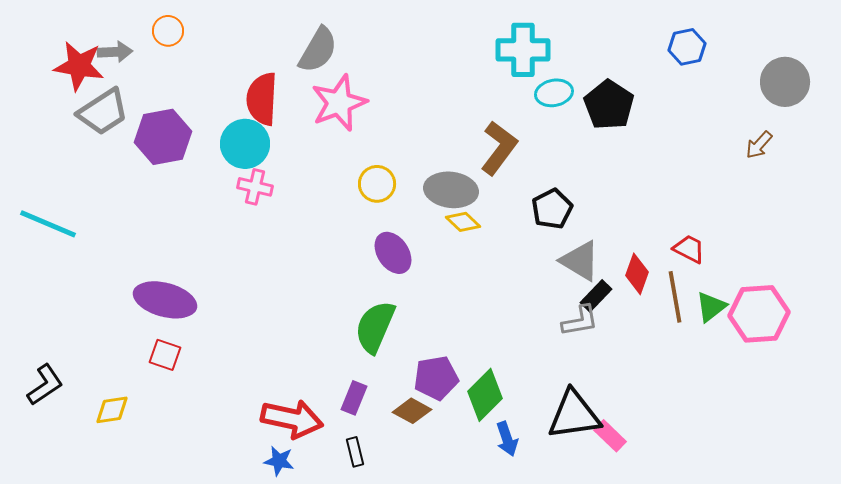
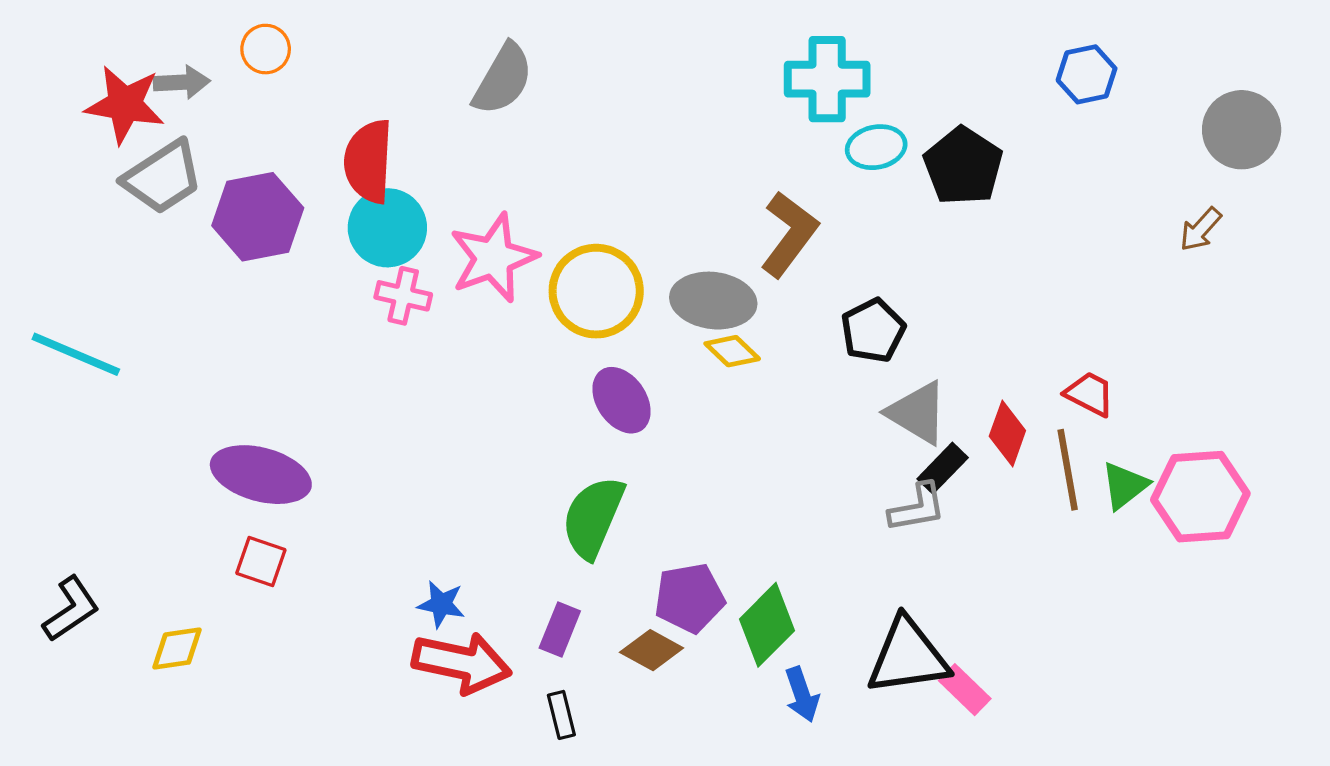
red semicircle: (262, 99) -> (368, 161), moved
pink star: (339, 103) -> (493, 258), moved
yellow circle: (377, 184) -> (596, 291), size x1.6
blue star: (279, 461) -> (441, 604), moved

